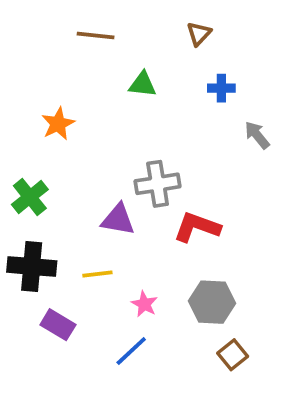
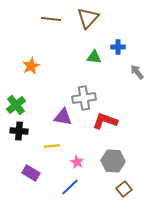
brown triangle: (199, 34) -> (88, 18), moved, size x1.6
green triangle: (142, 84) -> (94, 57), moved
black cross: (32, 266) -> (19, 131), moved, size x0.7

